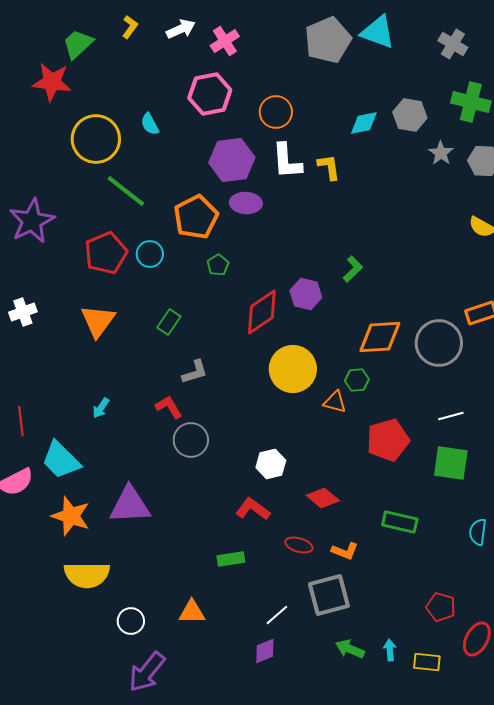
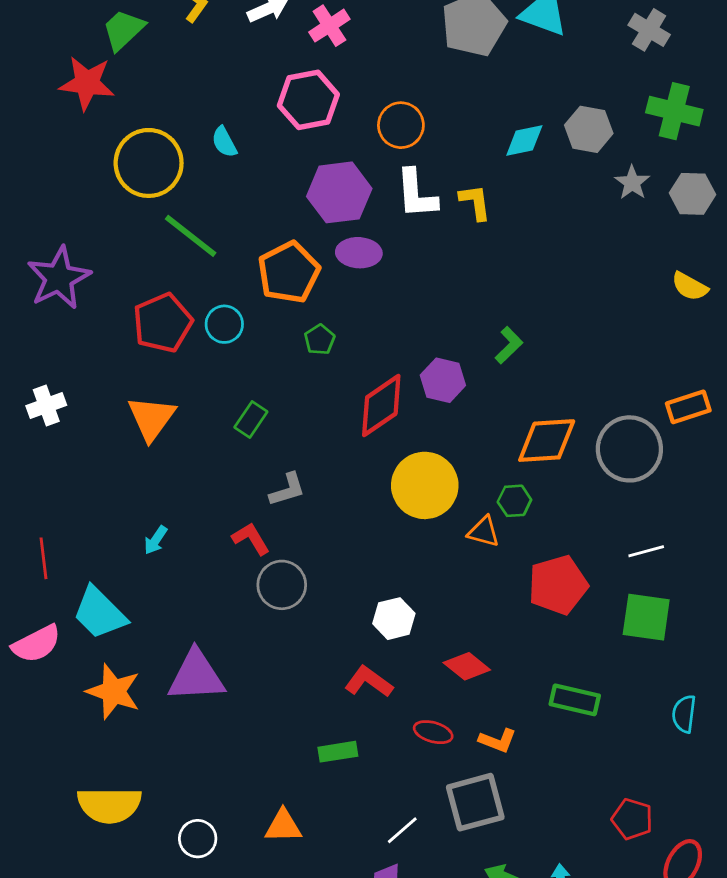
yellow semicircle: (87, 575) -> (109, 805), moved

